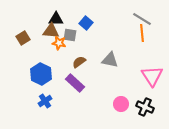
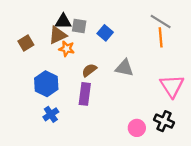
blue square: (86, 23) -> (105, 33), moved
brown triangle: (51, 31) -> (58, 35), turned -30
gray square: (70, 35) -> (79, 26), moved
purple rectangle: (75, 83) -> (85, 94), turned 54
pink circle: (121, 104) -> (137, 128), moved

